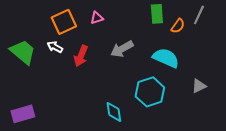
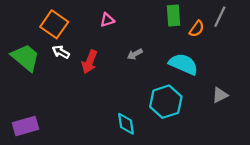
orange square: (64, 22) -> (54, 24), moved, turned -30
gray arrow: (122, 49) -> (135, 54), size x0.6

